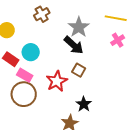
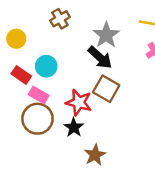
brown square: (79, 70) -> (106, 89), size x1.5
red star: (57, 81) -> (79, 102), turned -30
black star: (84, 104) -> (74, 127), moved

